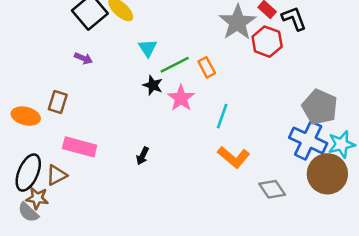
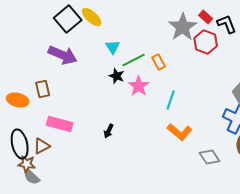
purple arrow: (83, 58) -> (63, 55), size x2.0
brown rectangle: (58, 102) -> (43, 89), turned -30
black ellipse: (28, 173) -> (20, 144), turned -36
gray semicircle: (28, 212) -> (32, 177), moved

